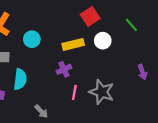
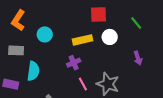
red square: (90, 16) -> (99, 15), turned 30
purple arrow: (142, 72) -> (138, 58), moved
pink line: (74, 92) -> (83, 84), turned -40

